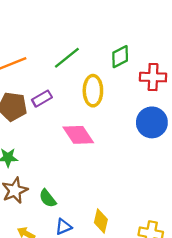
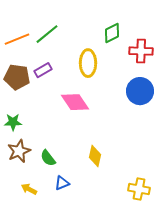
green line: (67, 58) -> (47, 34), moved
yellow diamond: (101, 221) -> (95, 156), moved

